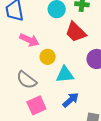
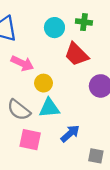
cyan triangle: (65, 75) -> (49, 108), moved
pink square: (36, 105) -> (30, 140), turned 36

